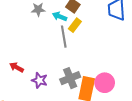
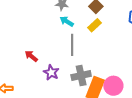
cyan arrow: (60, 16) -> (67, 21), moved
gray line: (64, 37) -> (72, 45), moved

